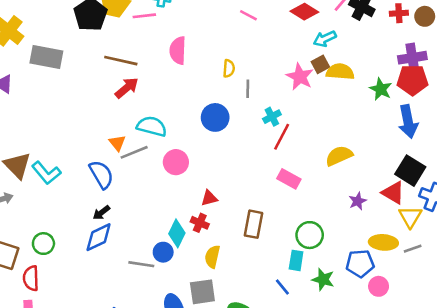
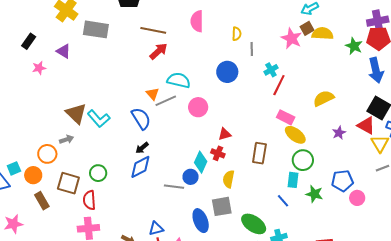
yellow ellipse: (383, 242) -> (295, 135), moved, turned 35

